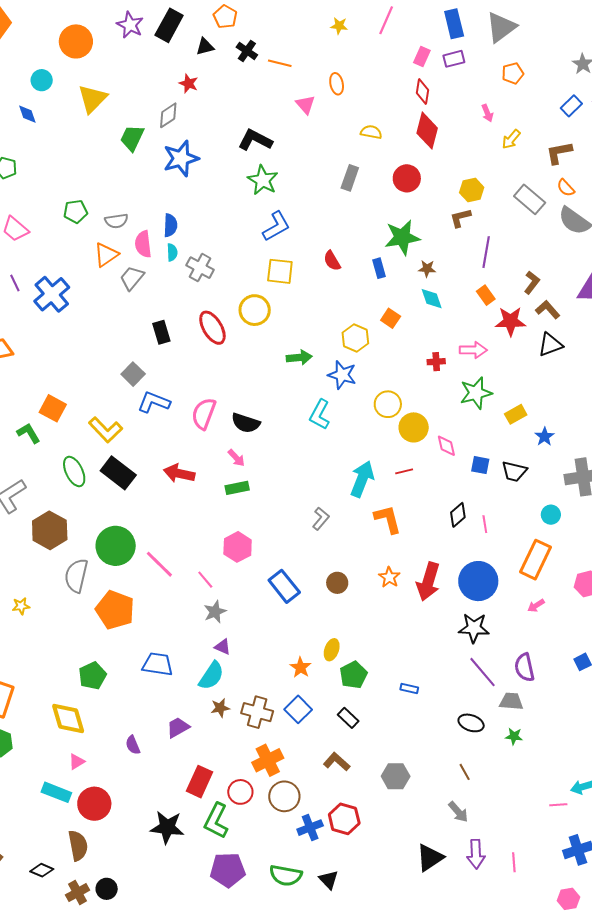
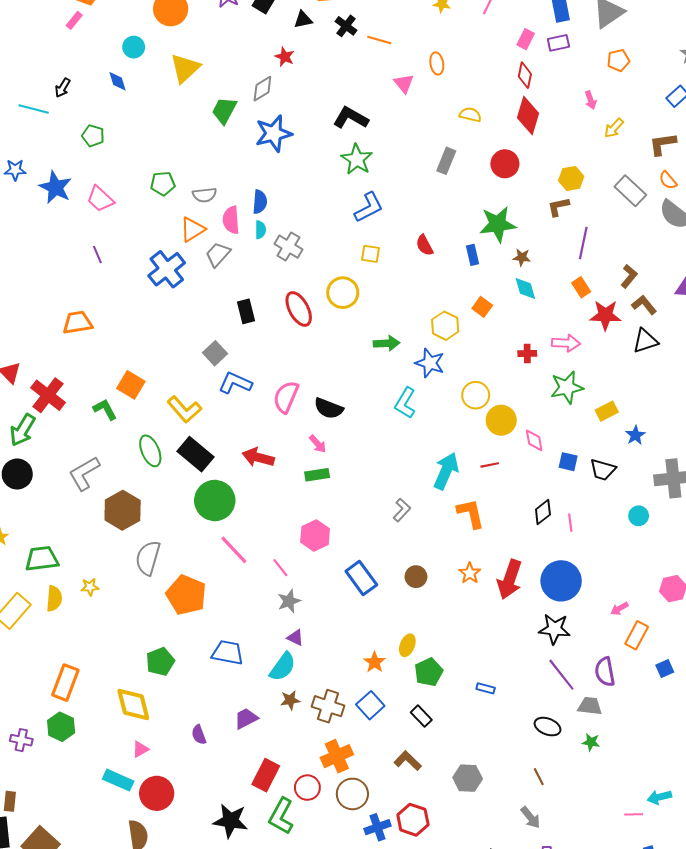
yellow square: (280, 271) -> (370, 254), size x0.7
blue cross: (52, 294) -> (167, 269), moved
green circle: (116, 546) -> (215, 500), moved
orange rectangle: (535, 560) -> (637, 635), moved, size x0.7

